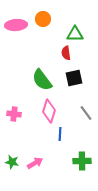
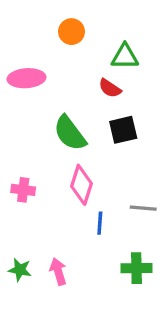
pink ellipse: (16, 25) -> (27, 78), moved
red semicircle: (66, 53) -> (110, 88), turned -48
gray line: (86, 113) -> (143, 208), moved, turned -49
pink arrow: (35, 163) -> (58, 271), turned -77

